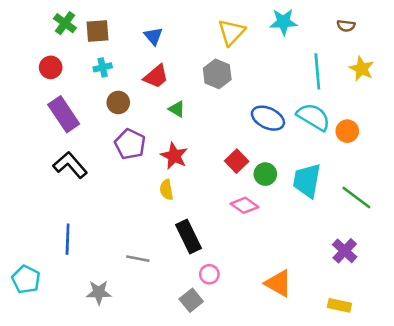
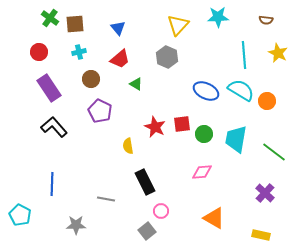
red star: (174, 156) -> (155, 127), moved
red square: (237, 161) -> (182, 124), turned 36
pink diamond: (244, 205) -> (202, 172), moved, turned -40

